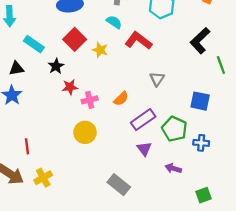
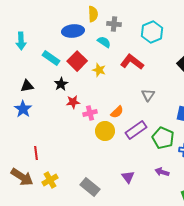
cyan semicircle: (114, 22) -> (104, 42), moved
cyan rectangle: (34, 44) -> (51, 58), moved
yellow circle: (85, 132) -> (105, 131), moved
purple triangle: (144, 149) -> (128, 177), moved
gray rectangle: (119, 185) -> (90, 187), moved

